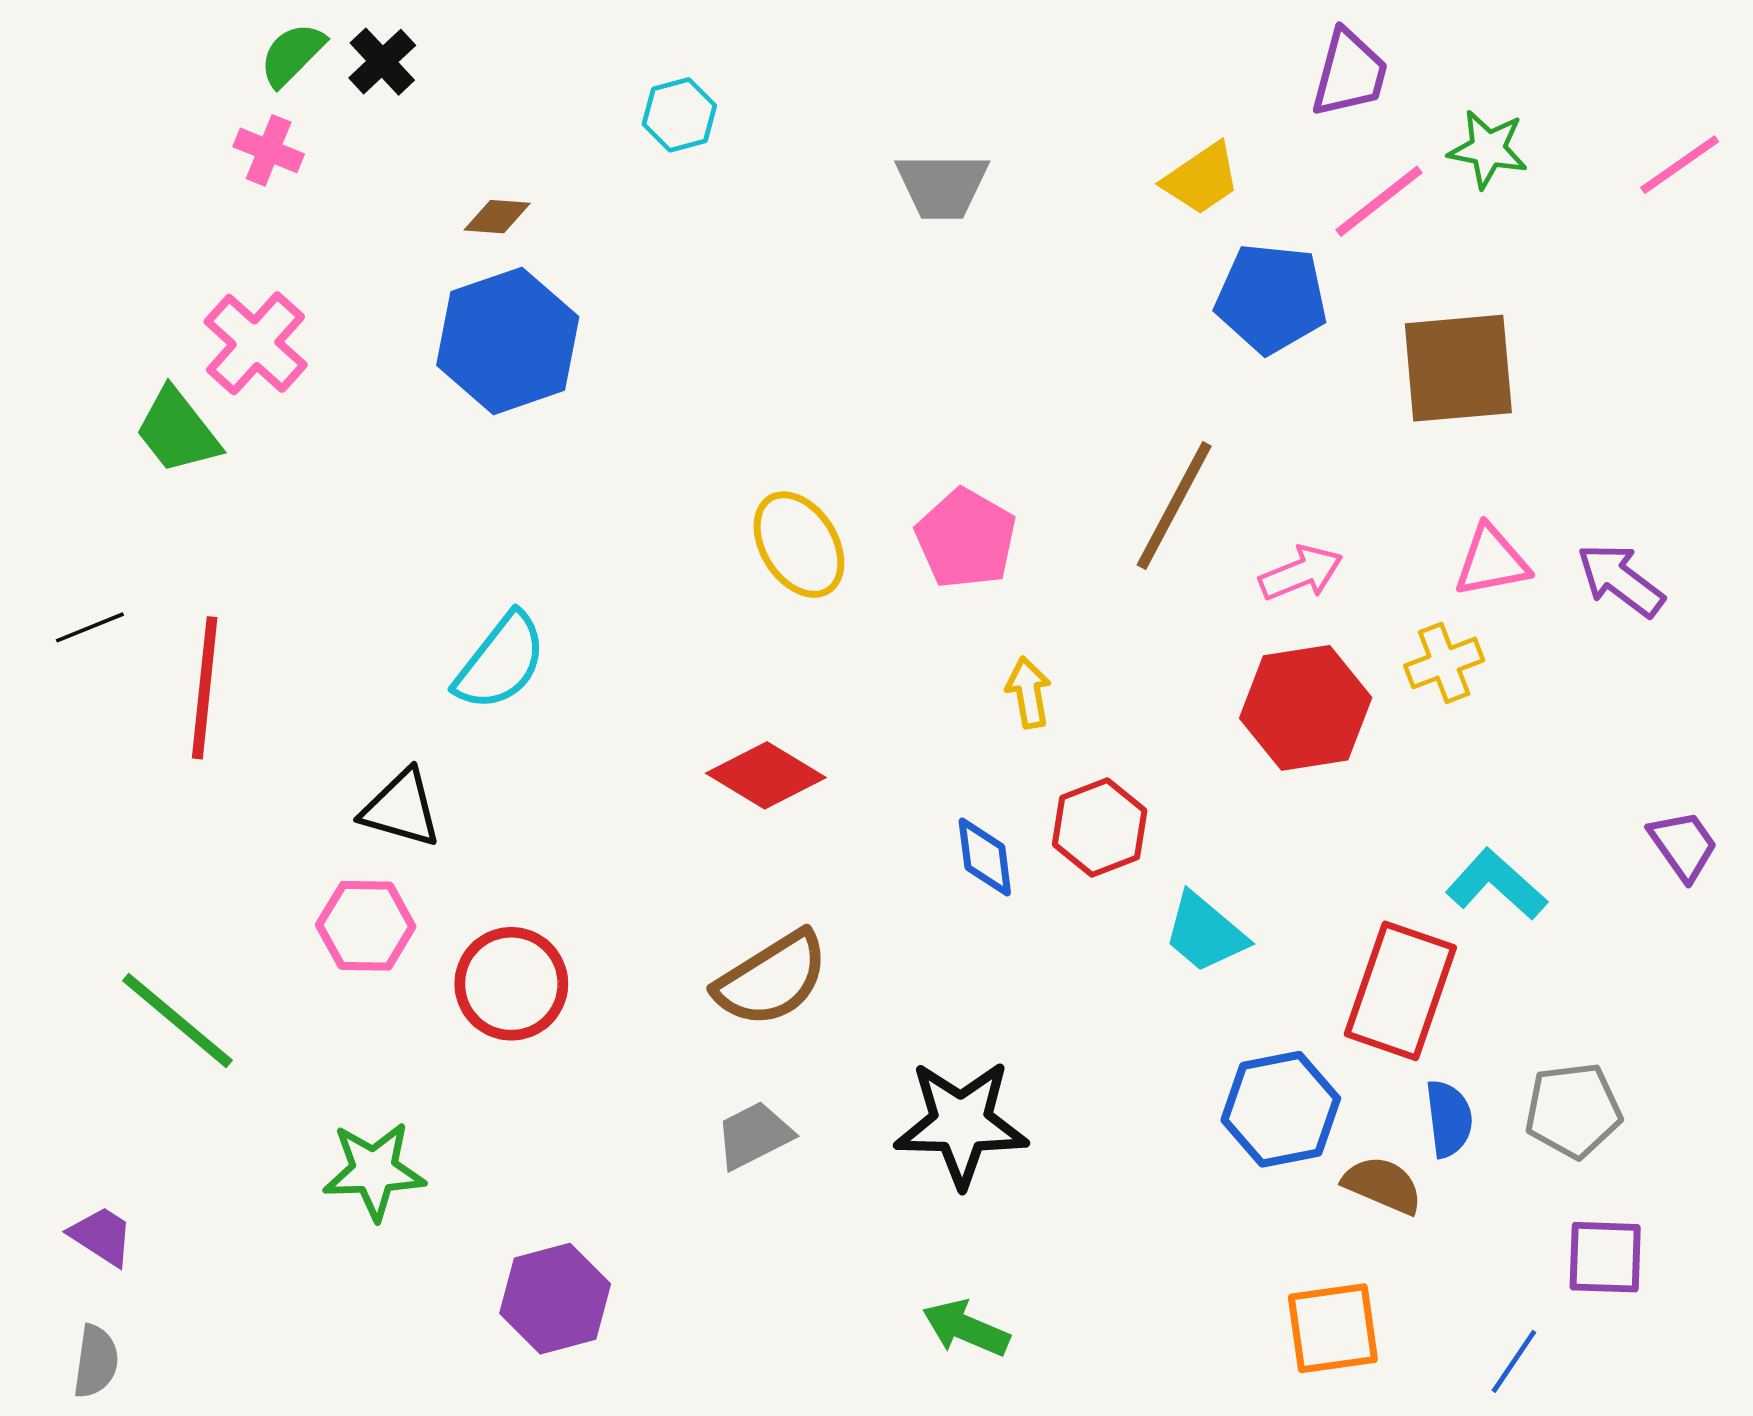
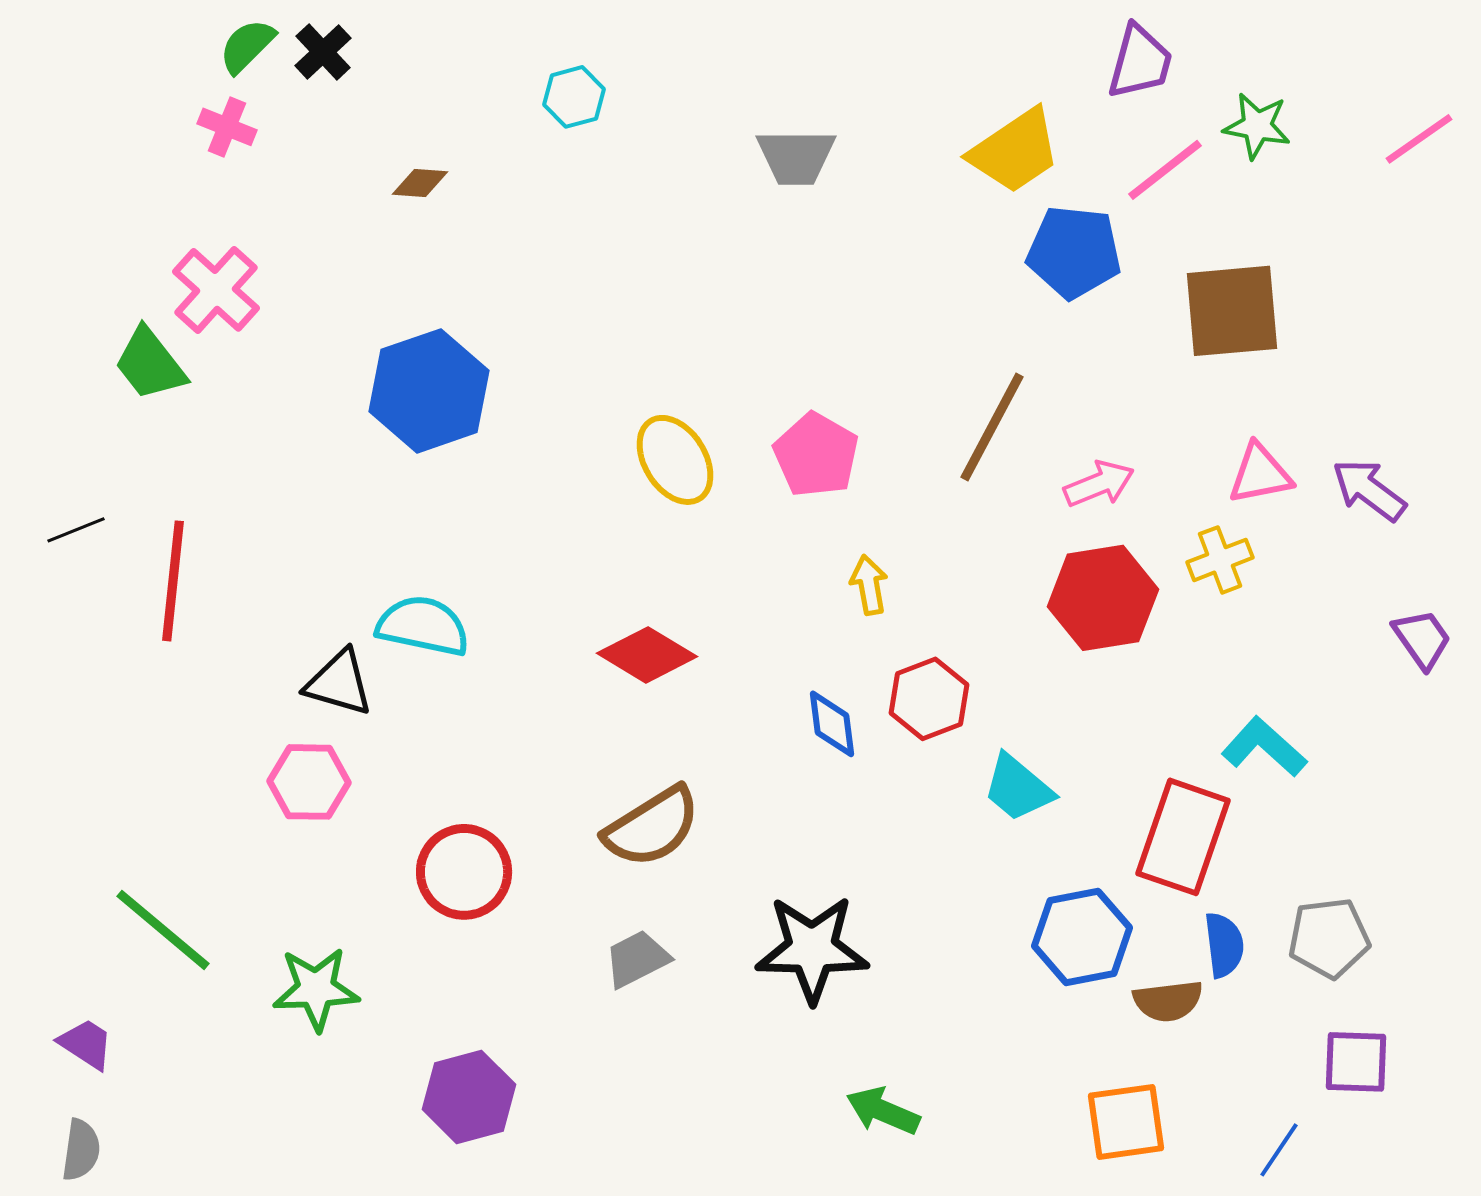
yellow trapezoid: (1201, 179) -> (1015, 151), size x1.4
blue hexagon: (508, 341) -> (429, 391), moved
cyan semicircle: (501, 662) -> (423, 626), moved, turned -116
purple trapezoid: (1683, 845) -> (1422, 639), moved
red circle: (511, 984) -> (464, 872), moved
green line: (177, 1020) -> (163, 930), moved
brown semicircle: (1383, 1185) -> (1168, 1001), turned 150
green arrow: (966, 1328) -> (883, 1111), moved

